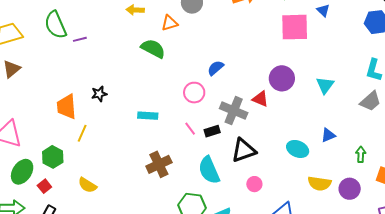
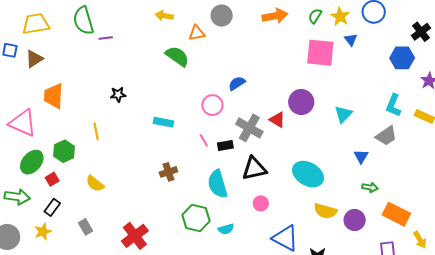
orange trapezoid: (66, 107) -> (54, 96), moved
yellow line: (82, 133) -> (96, 131), turned -42
blue triangle: (328, 135) -> (361, 156), moved, turned -42
cyan ellipse: (298, 149) -> (308, 174), size x1.4
green arrow: (361, 154) -> (370, 187), turned 91
brown cross: (159, 164) -> (168, 172), size x0.7

